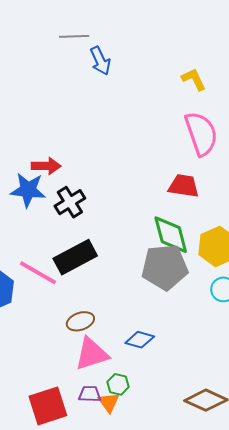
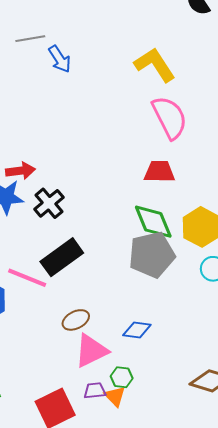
yellow L-shape: (194, 79) -> (155, 65), size x1.6

